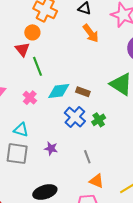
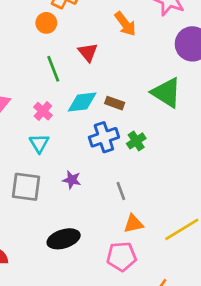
red triangle: (22, 49) -> (88, 52), moved
blue cross: (75, 117) -> (104, 137), turned 30
cyan triangle: (21, 130) -> (39, 143), moved, turned 42
orange triangle: (97, 181) -> (133, 224), turned -35

